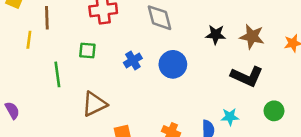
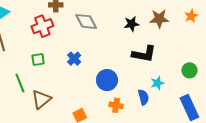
blue circle: (173, 64) -> (107, 80), moved
black L-shape: (247, 76) -> (144, 54), moved
brown triangle: (94, 104) -> (41, 99), moved

